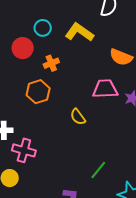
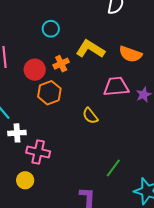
yellow L-shape: (79, 32) -> (90, 49), moved
red circle: (23, 48) -> (35, 70), moved

